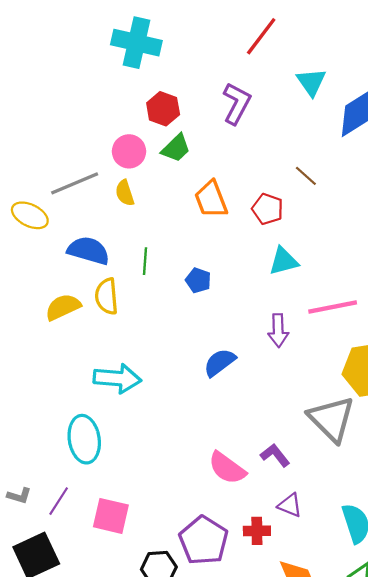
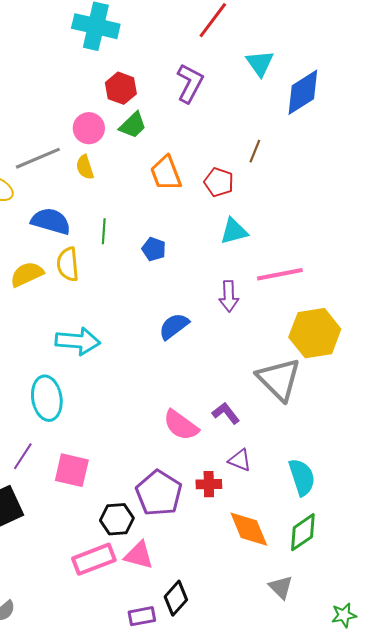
brown line: (306, 176) -> (255, 151), turned 70

